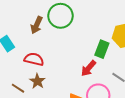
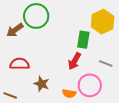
brown arrow: (37, 25) -> (15, 30), turned 42
brown star: (37, 81) -> (42, 84), moved

